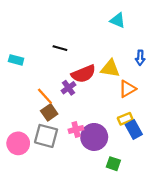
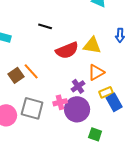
purple cross: (68, 88) -> (78, 86), moved
orange triangle: (127, 89) -> (96, 72), moved
brown square: (49, 112) -> (16, 75), moved

